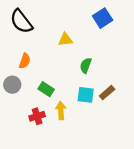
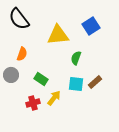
blue square: (103, 18) -> (91, 26), moved
yellow triangle: (65, 39) -> (58, 35), size x1.6
yellow arrow: (61, 111) -> (54, 98), turned 42

